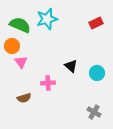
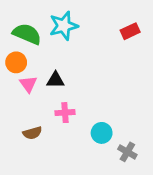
black triangle: (71, 66) -> (55, 80), moved, turned -40
cyan circle: (97, 73) -> (102, 133), moved

